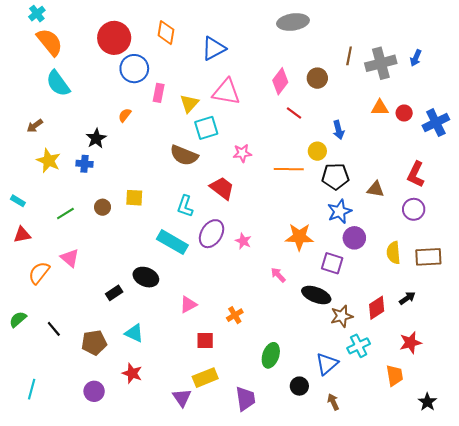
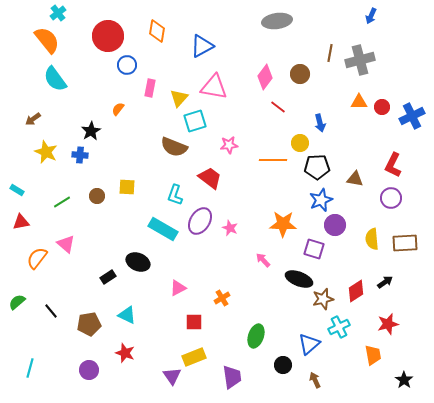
cyan cross: (37, 14) -> (58, 13), moved
blue arrow: (416, 58) -> (371, 16), moved
blue circle: (134, 69) -> (127, 65), size x0.7

